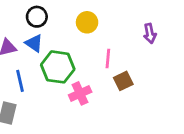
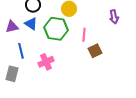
green hexagon: (58, 67) -> (56, 29), moved
pink cross: (80, 93) -> (46, 62), moved

